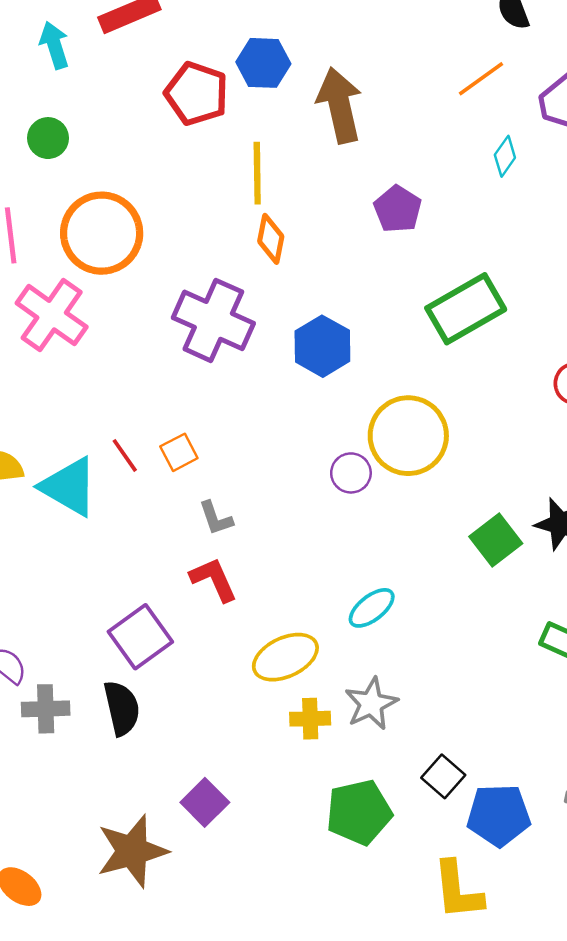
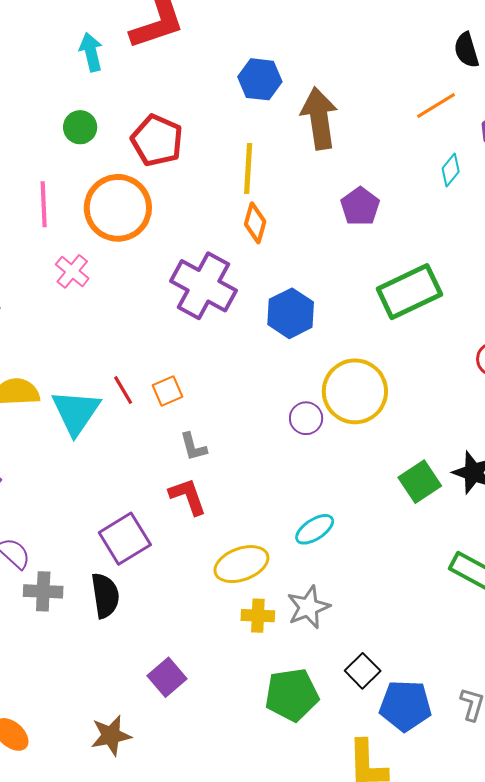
red pentagon: (197, 94) -> (157, 140), moved
pink cross: (52, 315) -> (72, 271), size x0.6
cyan triangle: (69, 487) -> (76, 412), turned 30
brown star: (132, 851) -> (111, 735), moved, size x0.7

